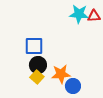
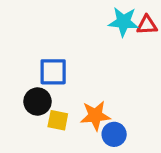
black circle: (38, 65) -> (38, 102), moved
yellow square: (37, 77) -> (58, 120), turned -32

